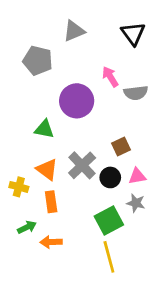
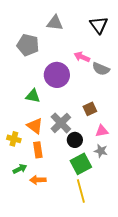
gray triangle: (74, 31) -> (55, 23), turned 30
pink arrow: (110, 77) -> (82, 57), turned -35
gray semicircle: (136, 93) -> (101, 69), turned 30
black circle: (110, 177) -> (75, 140), moved

